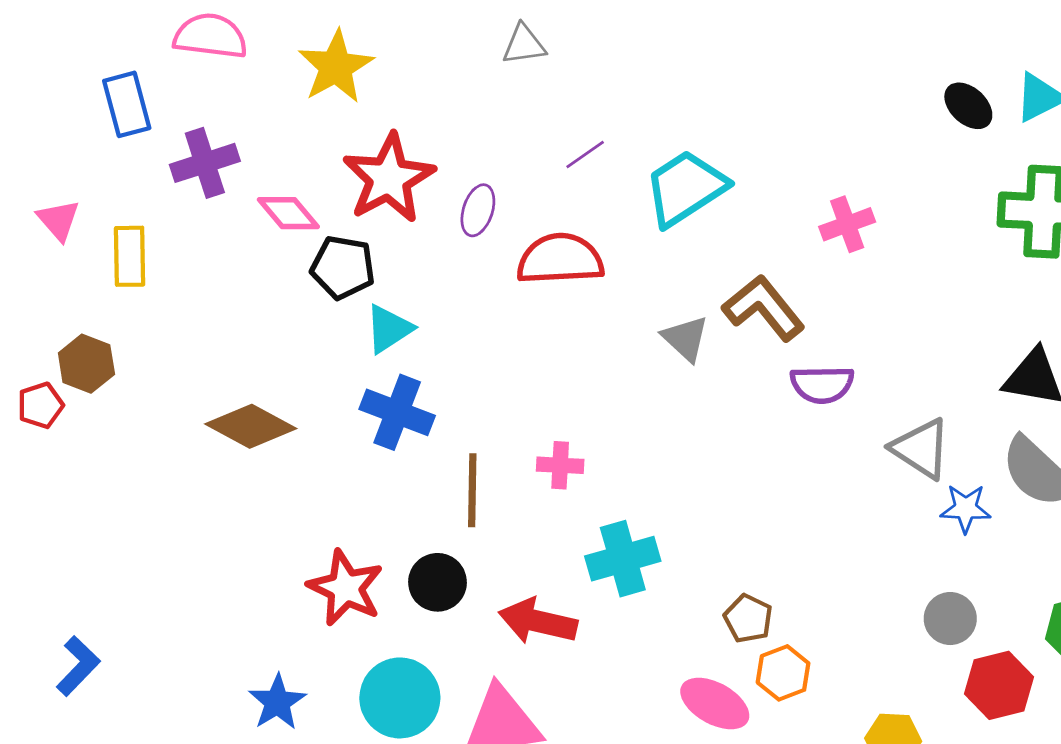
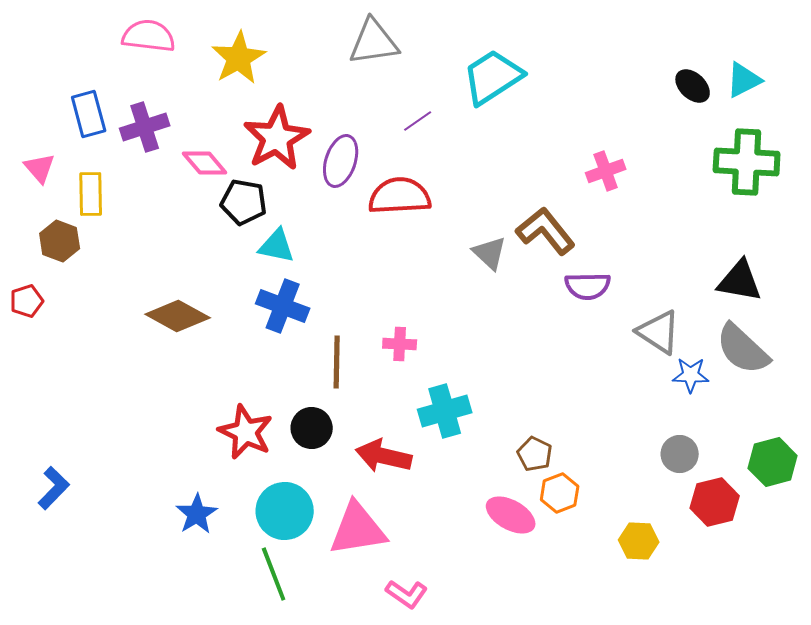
gray triangle: (524, 44) -> (374, 42), size x1.6
blue rectangle: (127, 104) -> (89, 114), moved
cyan trapezoid: (686, 188) -> (493, 77), moved
purple ellipse: (478, 210) -> (341, 161), size x1.4
cyan triangle: (389, 329) -> (277, 246), turned 45
brown hexagon: (86, 364) -> (60, 241), moved

